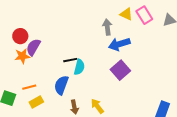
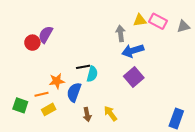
yellow triangle: (126, 14) -> (140, 20), turned -32
pink rectangle: (144, 15) -> (158, 21), turned -30
purple semicircle: (33, 47) -> (46, 34), moved
orange star: (22, 56) -> (57, 81), moved

